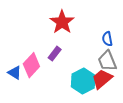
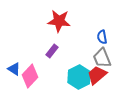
red star: (62, 22) -> (59, 21), turned -30
pink diamond: (31, 65) -> (30, 76), moved

